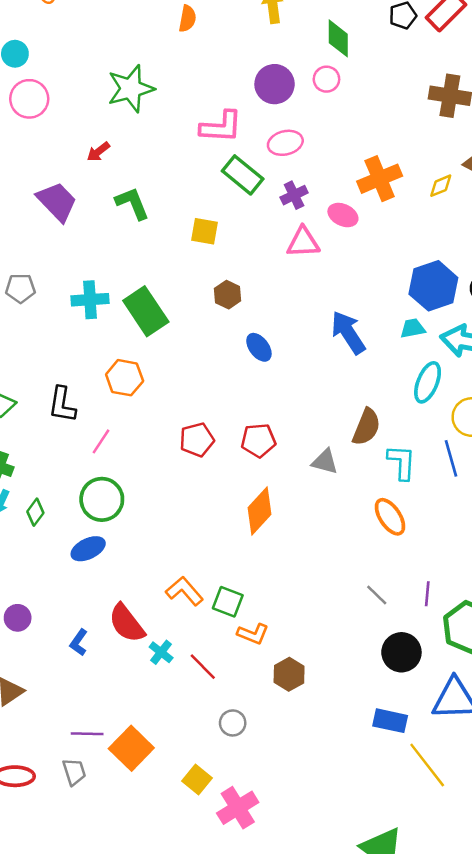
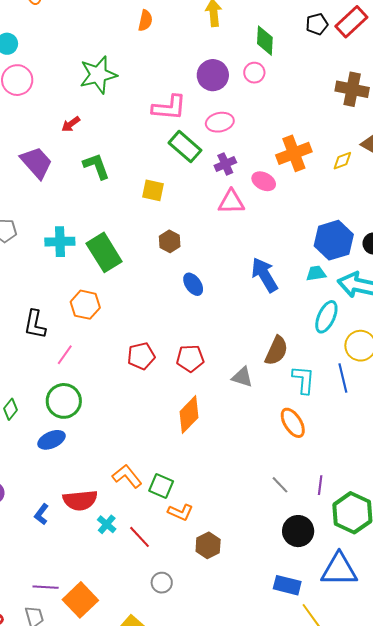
red semicircle: (127, 623) -> (80, 500), turned -60

